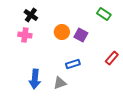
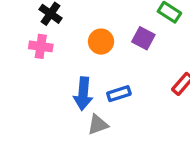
purple square: (81, 35) -> (143, 38), moved
blue arrow: (35, 79) -> (83, 94), moved

